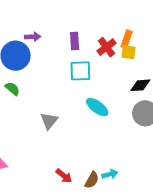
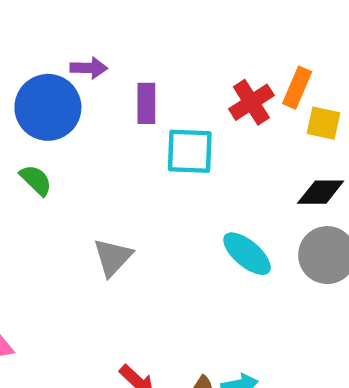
purple rectangle: (75, 41) -> (146, 103), moved
yellow square: (129, 52) -> (324, 123), moved
cyan ellipse: (97, 107) -> (247, 254), moved

